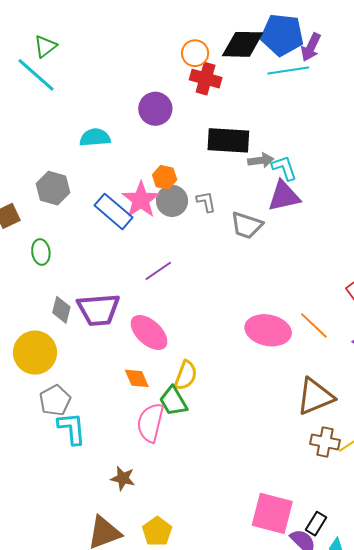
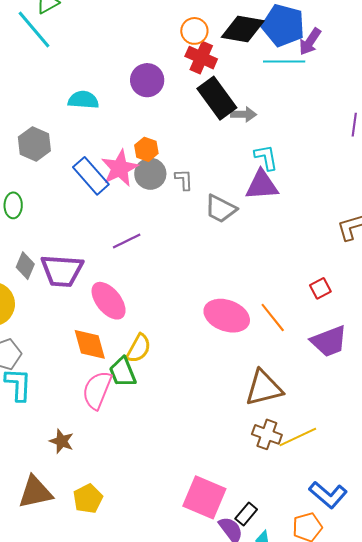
black rectangle: (228, 140) -> (217, 98), moved, turned 42
gray arrow: (261, 160) -> (244, 114), moved
orange diamond: (137, 378) -> (90, 344), size x1.4

